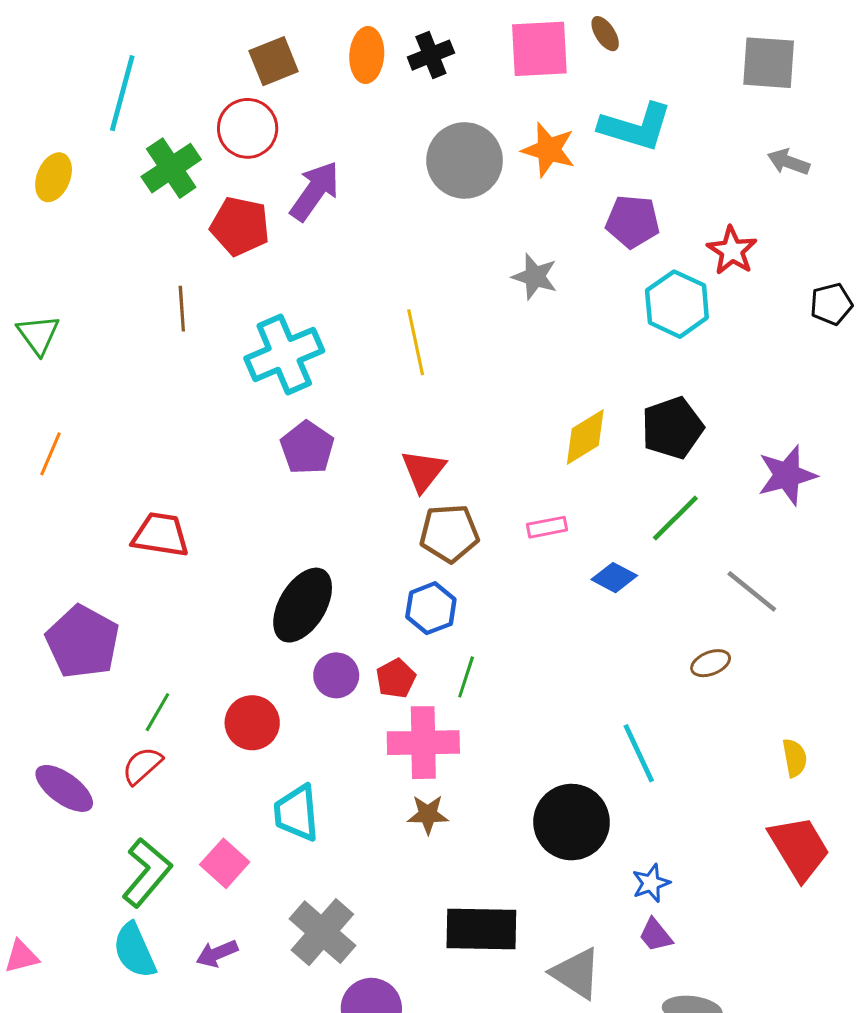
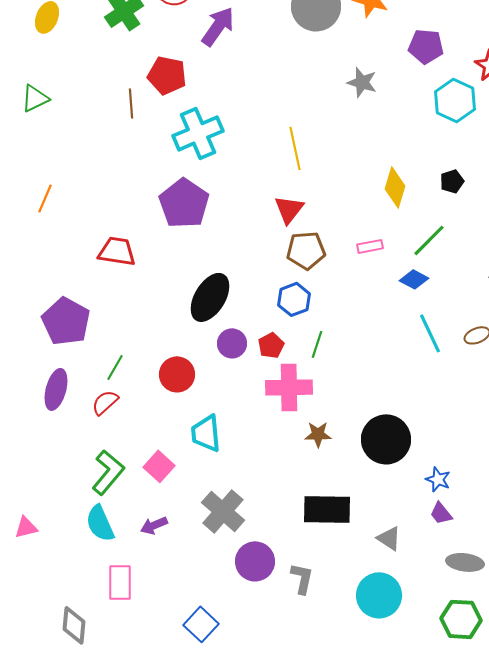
red pentagon: (240, 226) -> (167, 75), moved
green triangle: (38, 335) -> (35, 98), moved, turned 40
yellow line: (416, 342) -> (295, 148), moved
black pentagon: (672, 428) -> (452, 181), size x0.6
yellow diamond: (585, 437) -> (395, 187), turned -42
purple pentagon: (307, 448) -> (184, 203), moved, size x1.4
green line: (675, 518) -> (429, 240), moved
cyan line: (639, 753) -> (430, 333), moved
purple ellipse: (64, 788) -> (56, 389), moved, turned 69
brown star: (428, 814) -> (318, 434), moved
blue star: (651, 883) -> (438, 479), turned -30
gray triangle: (576, 973) -> (389, 538), size x0.7

